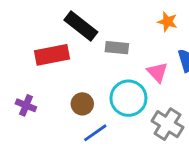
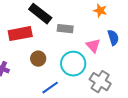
brown circle: (82, 104) -> (38, 59), moved

